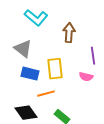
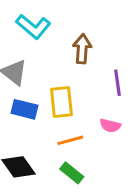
pink semicircle: (86, 77) -> (110, 126), moved
orange line: (46, 94) -> (70, 140), moved

